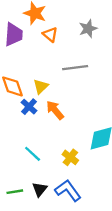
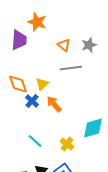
gray star: (88, 29) -> (89, 45), moved
orange triangle: (50, 35) -> (64, 45), moved

